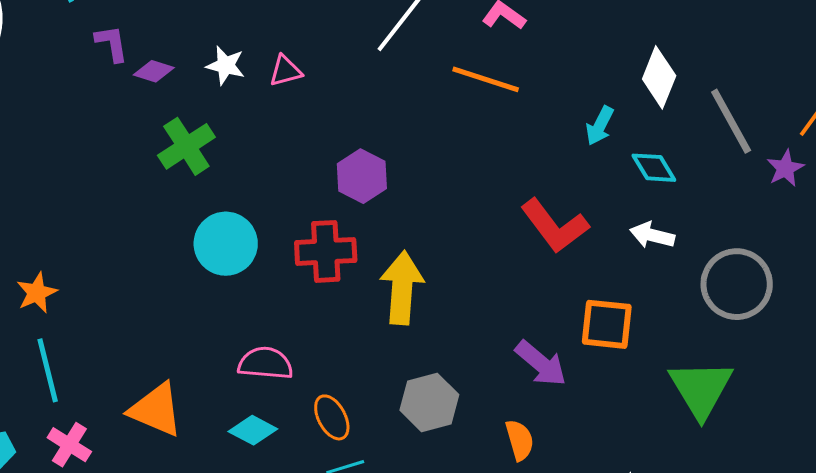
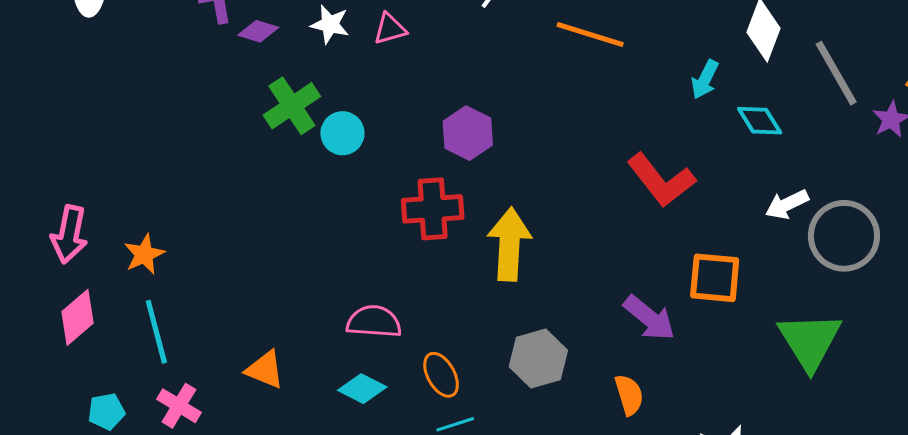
white arrow: (652, 235) -> (787, 204), moved, turned -39
cyan circle: (226, 244) -> (342, 133), moved, size x0.7
orange triangle: (156, 410) -> (265, 370), size x0.7

